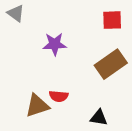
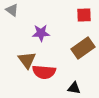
red semicircle: (59, 96) -> (44, 72), size x1.6
brown triangle: (37, 106) -> (27, 60), moved, turned -48

